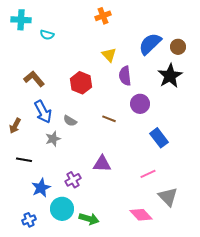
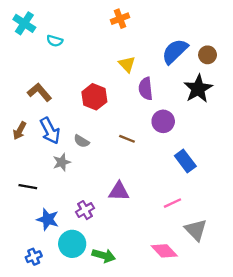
cyan cross: (21, 20) -> (24, 23), turned 30
brown arrow: (15, 126) -> (20, 131), moved
blue star: (41, 188) -> (48, 219), turned -30

